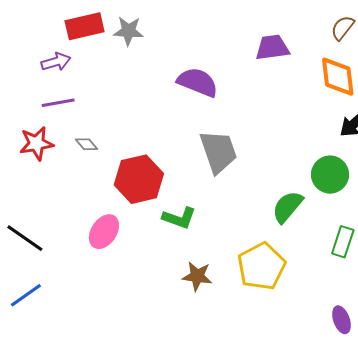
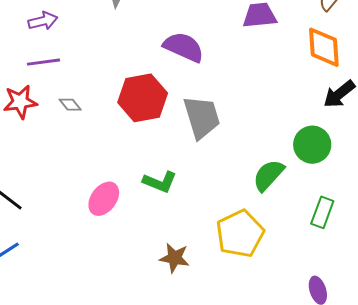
red hexagon: (139, 179) -> (143, 98), moved
pink ellipse: (104, 232) -> (104, 199), moved
brown star: (197, 276) -> (174, 258), moved

